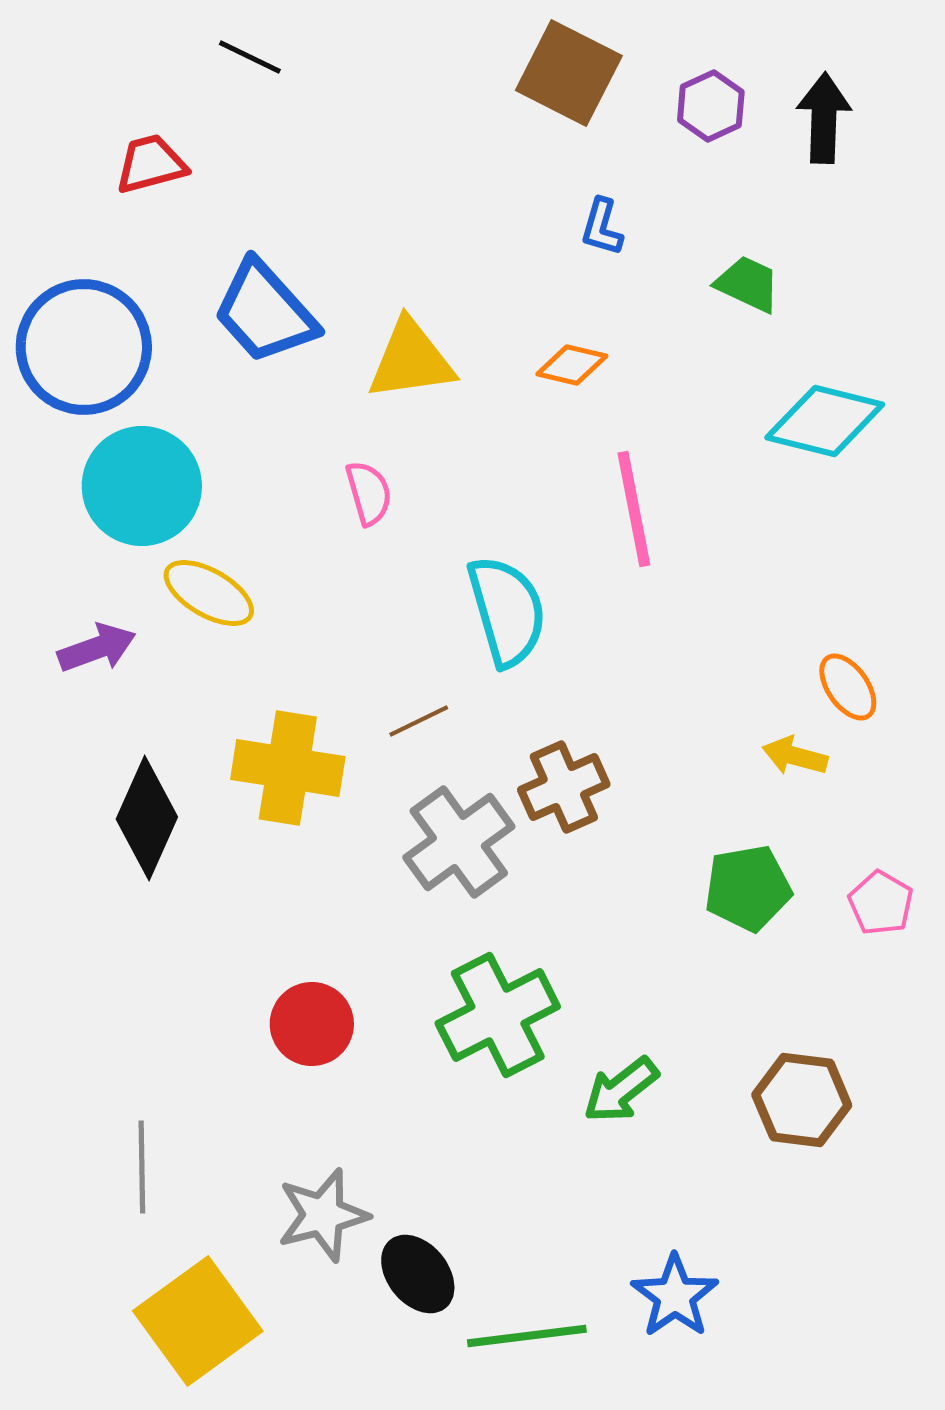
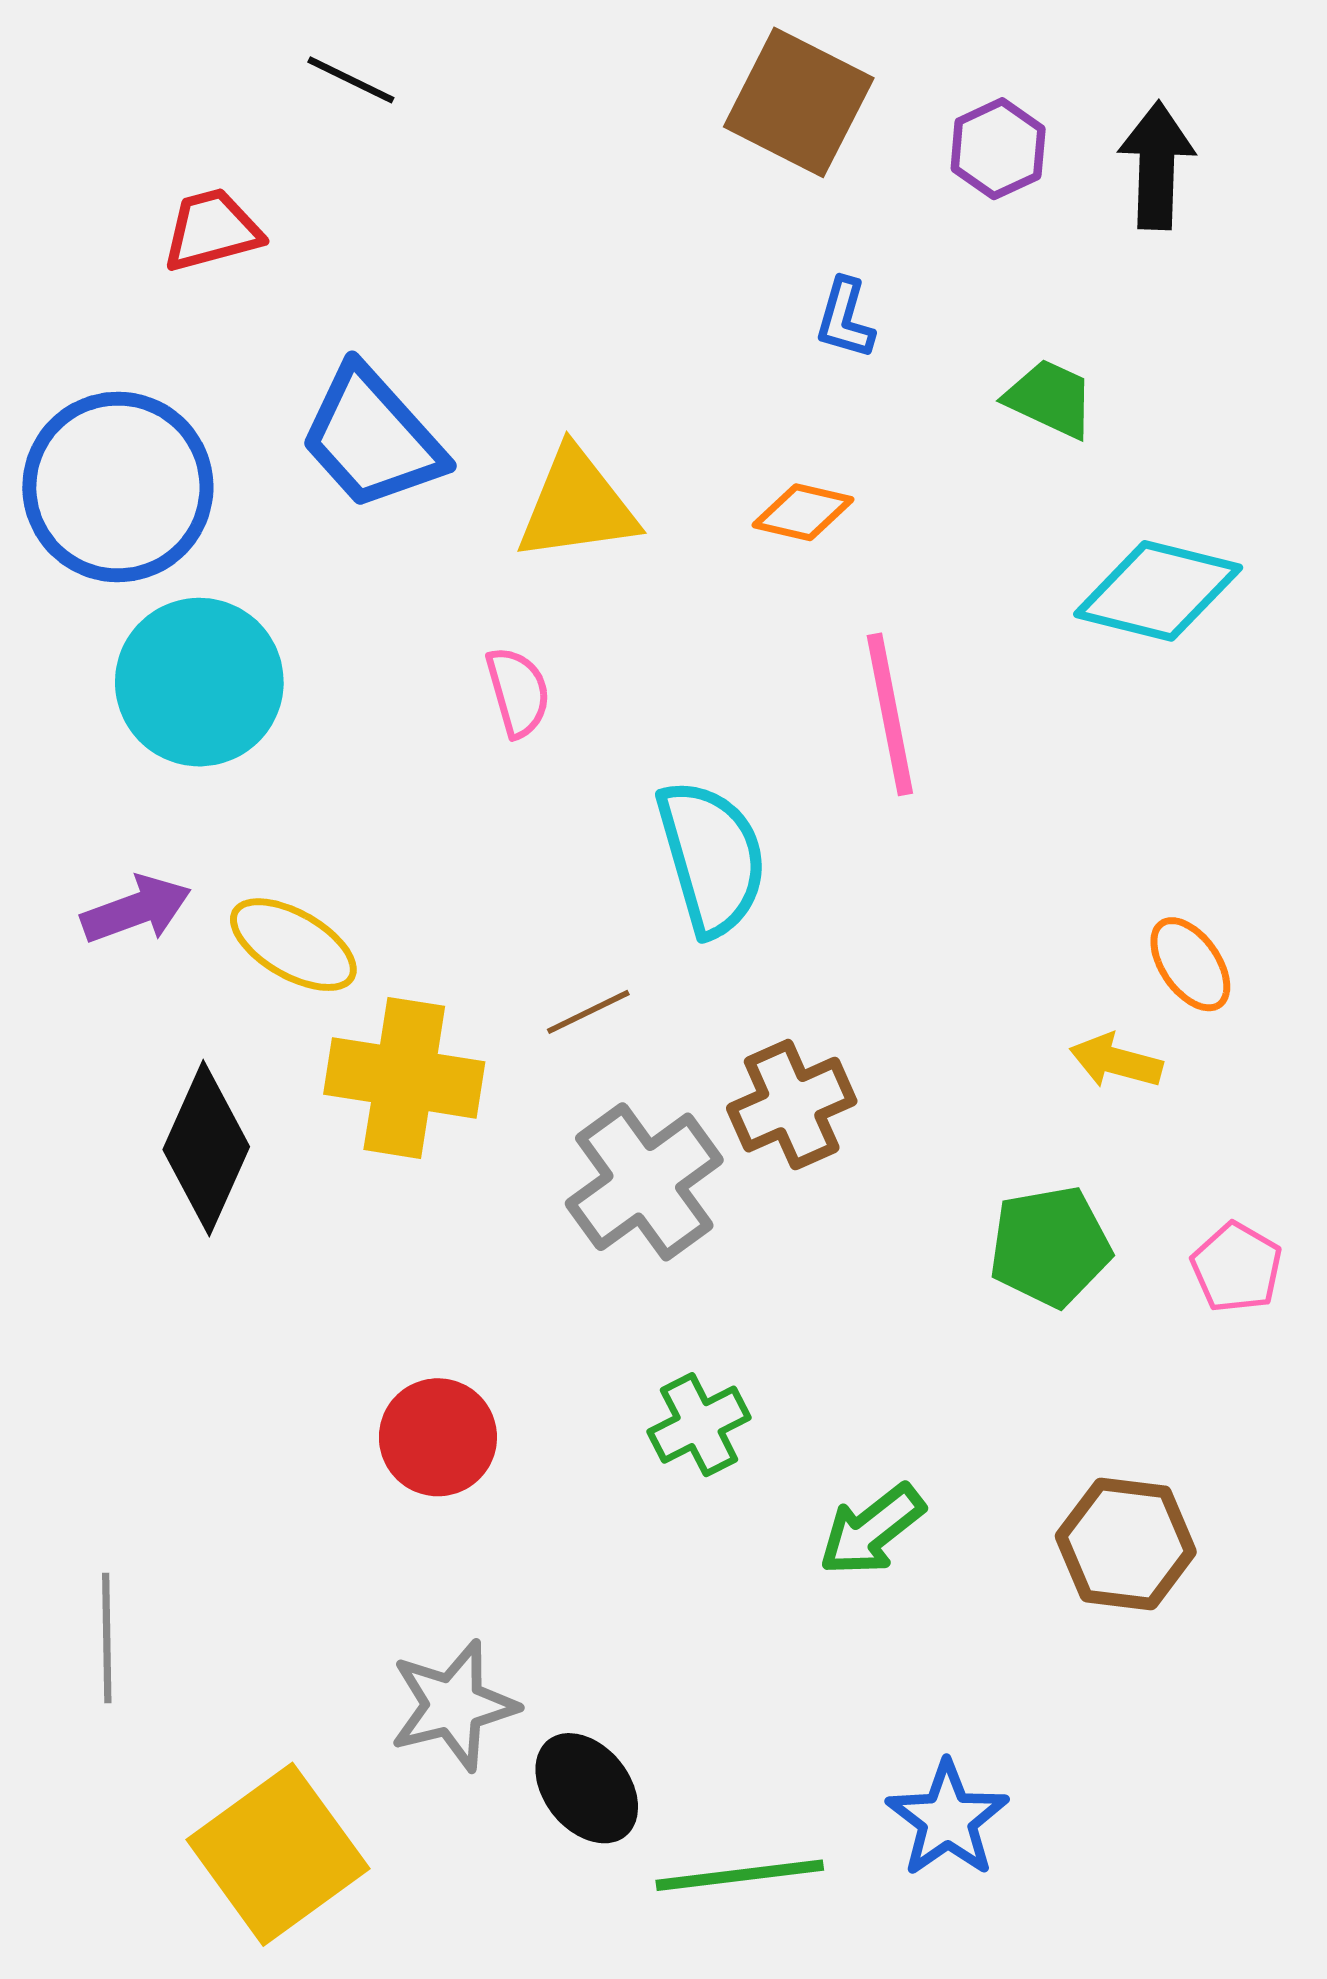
yellow ellipse: (209, 593) -> (293, 945), moved
green cross: (498, 1015) -> (699, 1425), size x0.6
gray line: (142, 1167) -> (107, 1638), moved

